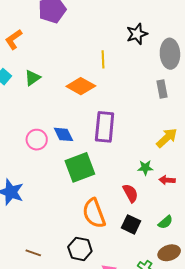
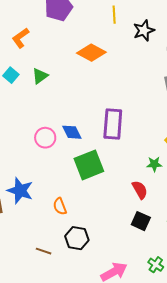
yellow line: (103, 59) -> (114, 15), moved
orange diamond: (81, 86) -> (91, 53), moved
orange semicircle: (94, 213) -> (60, 206), moved, size x0.6
black hexagon: (80, 249) -> (77, 238), moved

